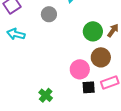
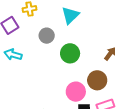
green circle: (93, 31) -> (70, 53), moved

